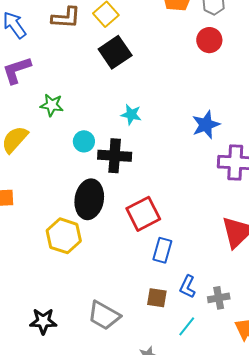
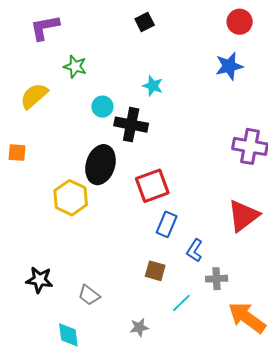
black square: (115, 52) -> (145, 22), size x0.6
blue star: (206, 125) -> (229, 66), moved
blue L-shape: (187, 287) -> (195, 250), moved
gray trapezoid: (104, 315) -> (89, 295), moved, size x0.7

